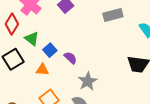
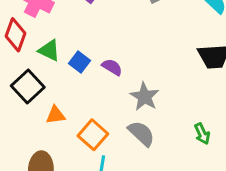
orange triangle: (42, 70) -> (56, 115), moved

